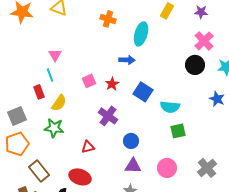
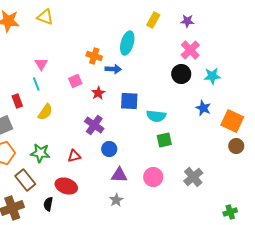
orange cross: (108, 19) -> (94, 56), moved
pink square: (89, 81) -> (75, 81), moved
red rectangle: (39, 92) -> (17, 101), moved
blue square: (143, 92) -> (129, 101), turned -30
green star: (54, 128) -> (40, 153), moved
blue circle: (131, 141) -> (109, 149), moved

